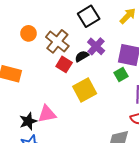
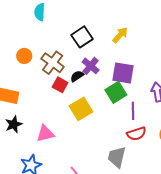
green square: (121, 75) -> (116, 92), size x1.5
black star: (28, 121) -> (14, 124), moved

